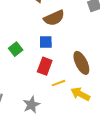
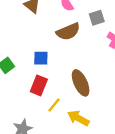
brown semicircle: (54, 18) -> (68, 32), moved
yellow line: (59, 83) -> (54, 105), turned -32

